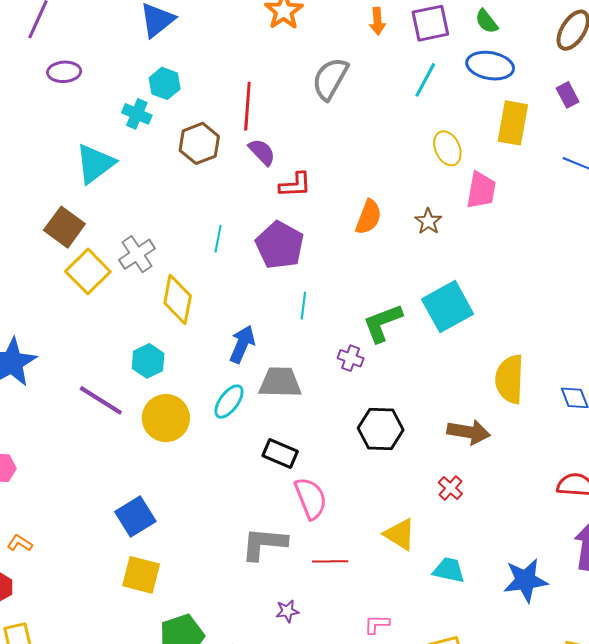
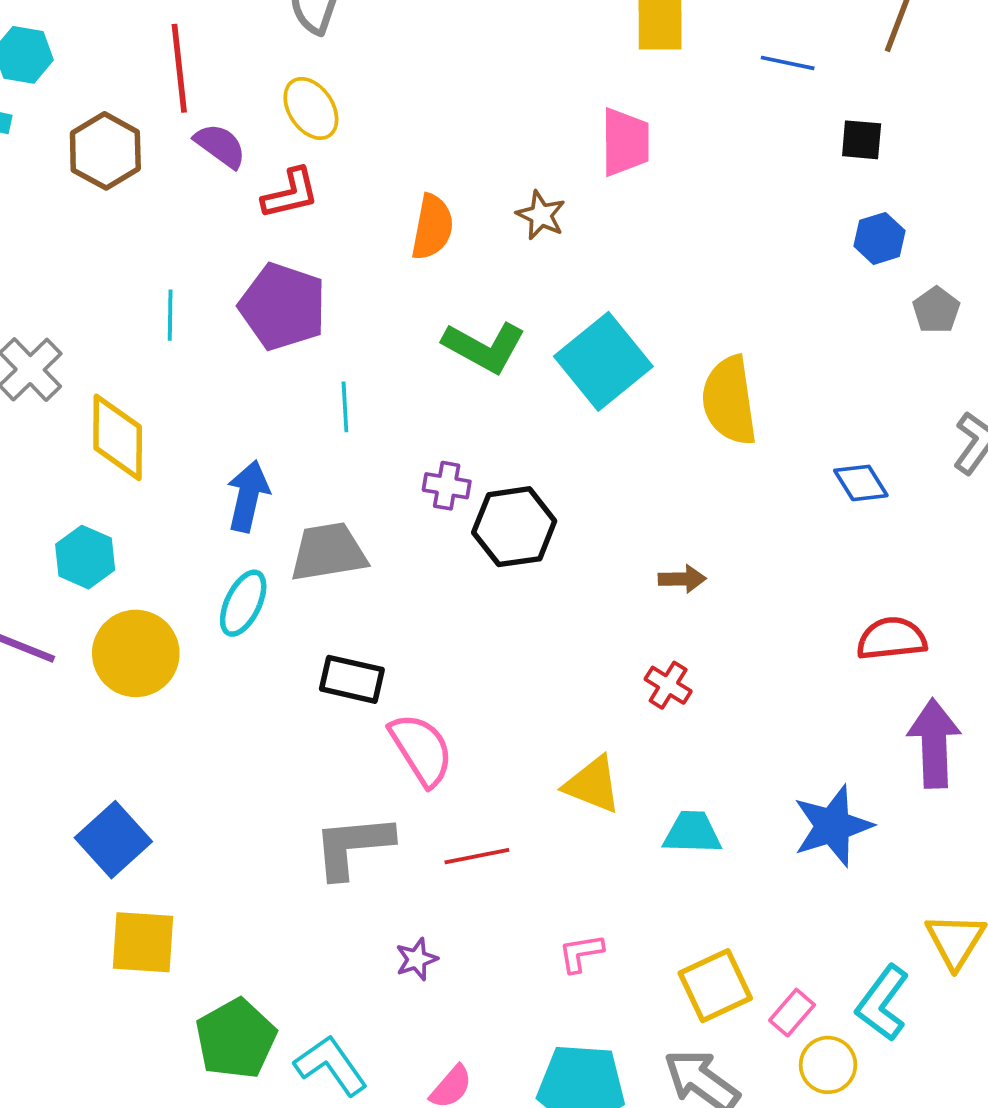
yellow ellipse: (447, 148) -> (311, 108), moved
green L-shape: (383, 323) -> (484, 347), moved, turned -120
yellow semicircle: (510, 379) -> (729, 400), moved
black hexagon: (381, 429) -> (514, 527), moved
brown arrow: (469, 432) -> (682, 579), size x0.6

